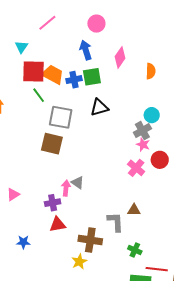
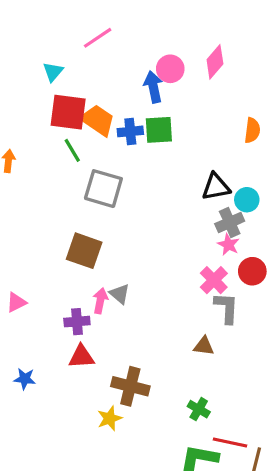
pink circle: (96, 24) -> (170, 69), moved
pink diamond: (120, 57) -> (215, 62), moved
black triangle: (99, 107) -> (216, 187), moved
brown square: (52, 144) -> (84, 251), moved
gray L-shape: (116, 222) -> (227, 308), moved

